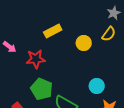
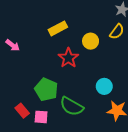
red star: (36, 59) -> (68, 58), moved, turned -30

